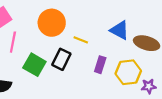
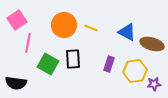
yellow line: (81, 40) -> (91, 28), moved
black rectangle: (61, 59) -> (73, 59), turned -30

